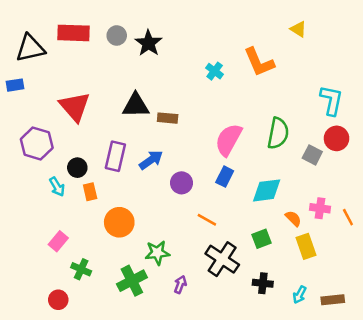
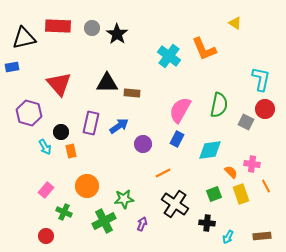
cyan cross: (215, 71) -> (169, 56), size x1.6
orange line: (348, 217) -> (266, 186), moved
orange line: (207, 220) -> (163, 173), turned -56
orange circle: (119, 222) -> (87, 186), moved
green square: (262, 239) -> (214, 194), moved
cyan arrow: (300, 295) -> (228, 237), moved

